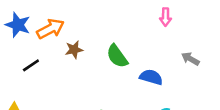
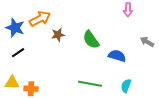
blue star: (18, 25) -> (15, 28), moved
black line: (31, 65) -> (18, 53), moved

